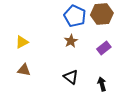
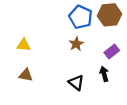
yellow triangle: (22, 42) -> (24, 45), turned 32
black arrow: (102, 84) -> (104, 74), moved

